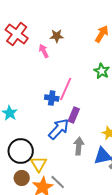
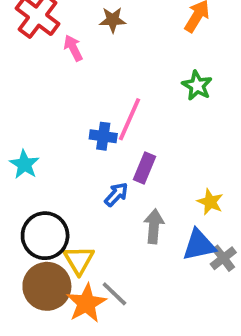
pink arrow: (44, 51) -> (73, 48), moved
blue arrow: (59, 129) -> (116, 194), size x0.6
brown circle: (22, 178) -> (47, 286), size x1.6

